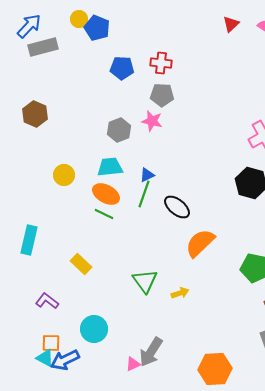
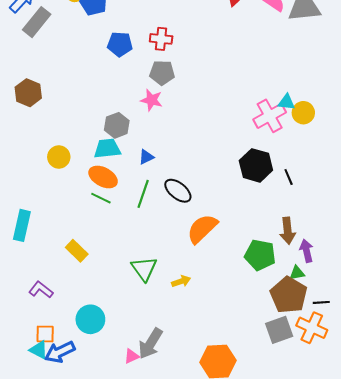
gray rectangle: (43, 47) -> (37, 22), turned -36
gray hexagon: (119, 130) -> (117, 125), moved
green line: (144, 194) -> (143, 194), moved

